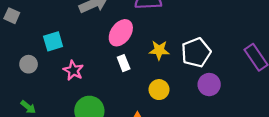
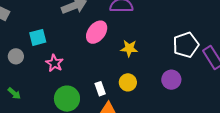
white pentagon: (196, 52) -> (186, 45), moved
white rectangle: (124, 63) -> (100, 89), moved

